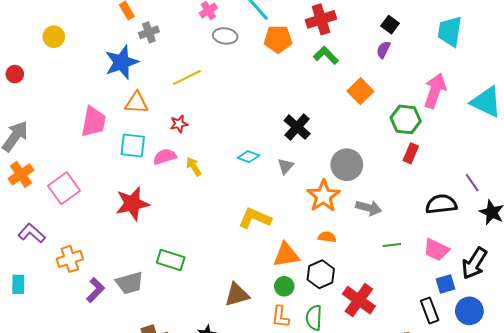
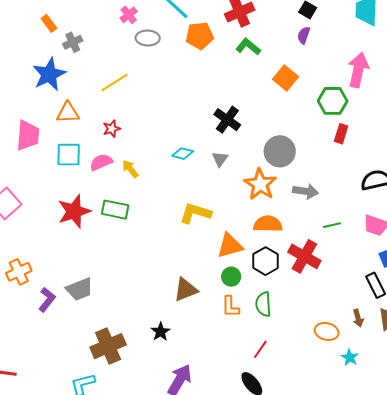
orange semicircle: (327, 237) -> (268, 224), size x1.6
green rectangle: (171, 260) -> (115, 210), moved
red cross: (359, 300) -> (304, 256), moved

